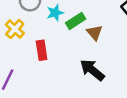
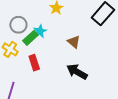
green rectangle: (76, 21) -> (30, 38), moved

